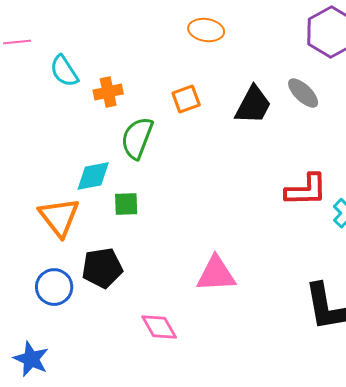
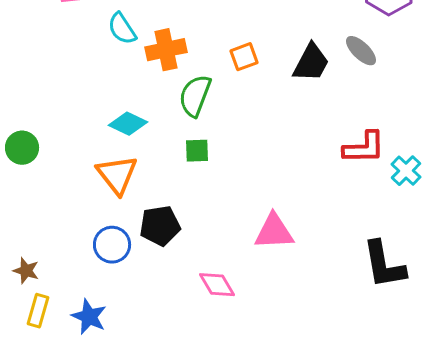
orange cross: (108, 92) -> (166, 50), size x1.4
cyan diamond: (93, 176) -> (128, 124), moved, turned 36
green square: (126, 204) -> (197, 151), moved

